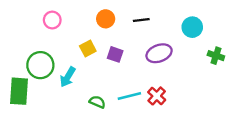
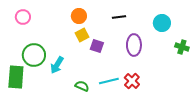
orange circle: (106, 19) -> (79, 16), moved
pink circle: (52, 20) -> (23, 17), moved
yellow square: (88, 49) -> (82, 35), moved
purple ellipse: (159, 53) -> (134, 45), turned -70

